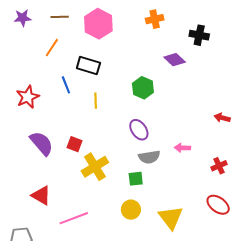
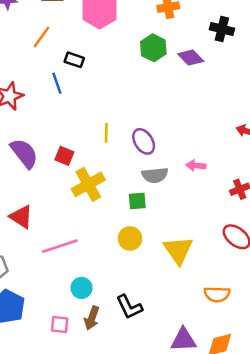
black rectangle: (88, 65) -> (74, 60), moved, size x0.7
green hexagon: (143, 88) -> (153, 48), moved
yellow line: (96, 101) -> (106, 133), moved

